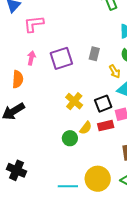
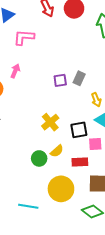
purple square: (61, 58) -> (60, 80), moved, size x0.6
red rectangle: (106, 126) -> (80, 162), moved
yellow circle: (98, 179) -> (61, 189), moved

